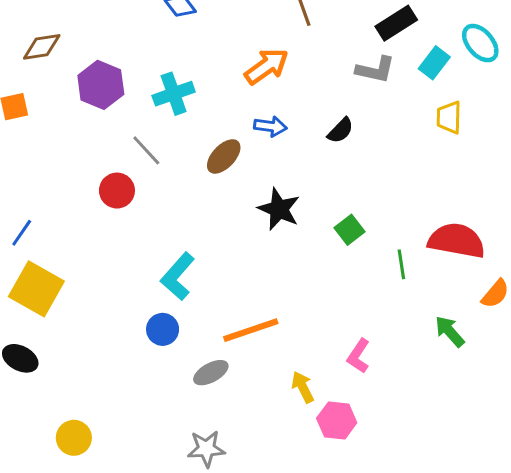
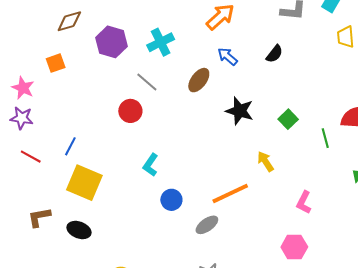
blue arrow: (270, 126) -> (228, 56), turned -140
cyan L-shape: (178, 276) -> (150, 165), moved, size x0.7
yellow arrow: (303, 387) -> (265, 161), moved

